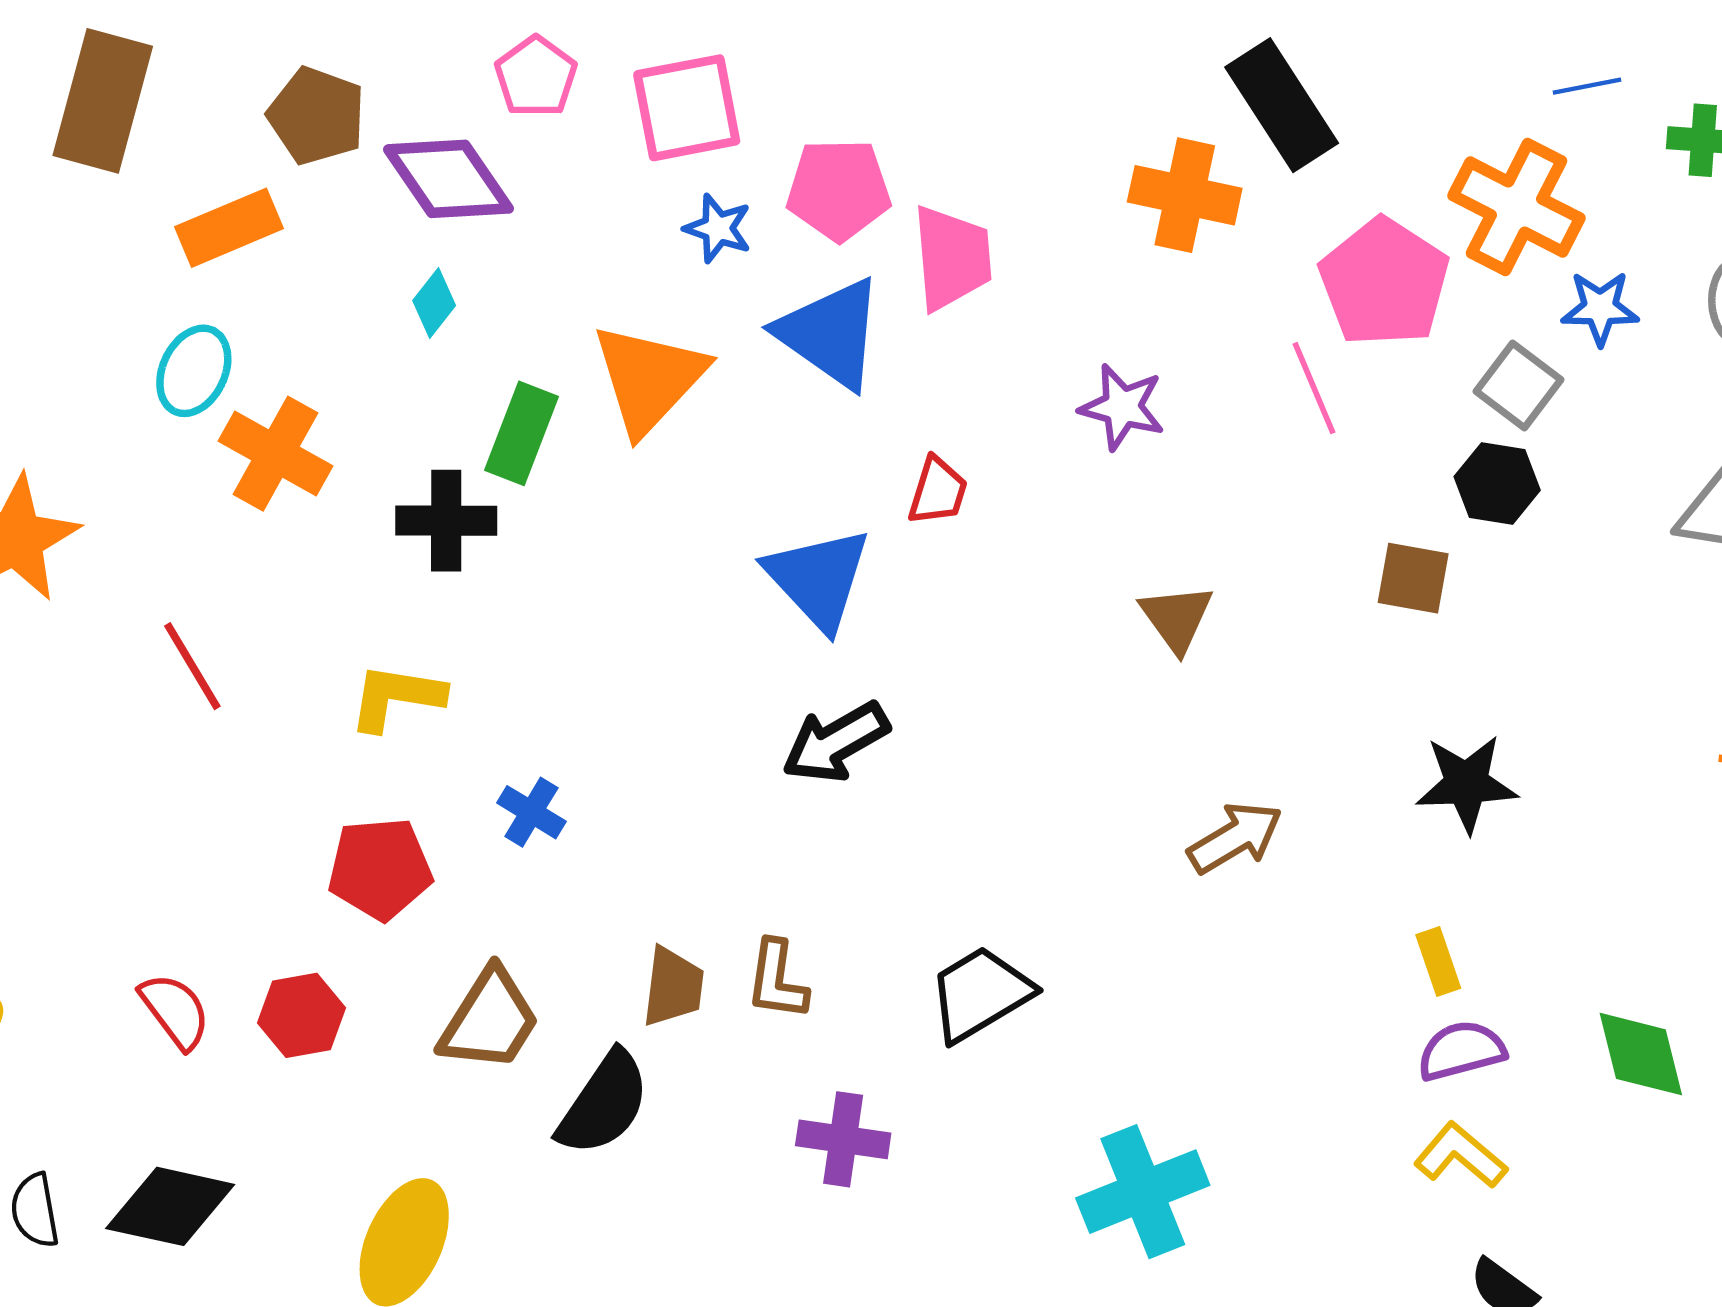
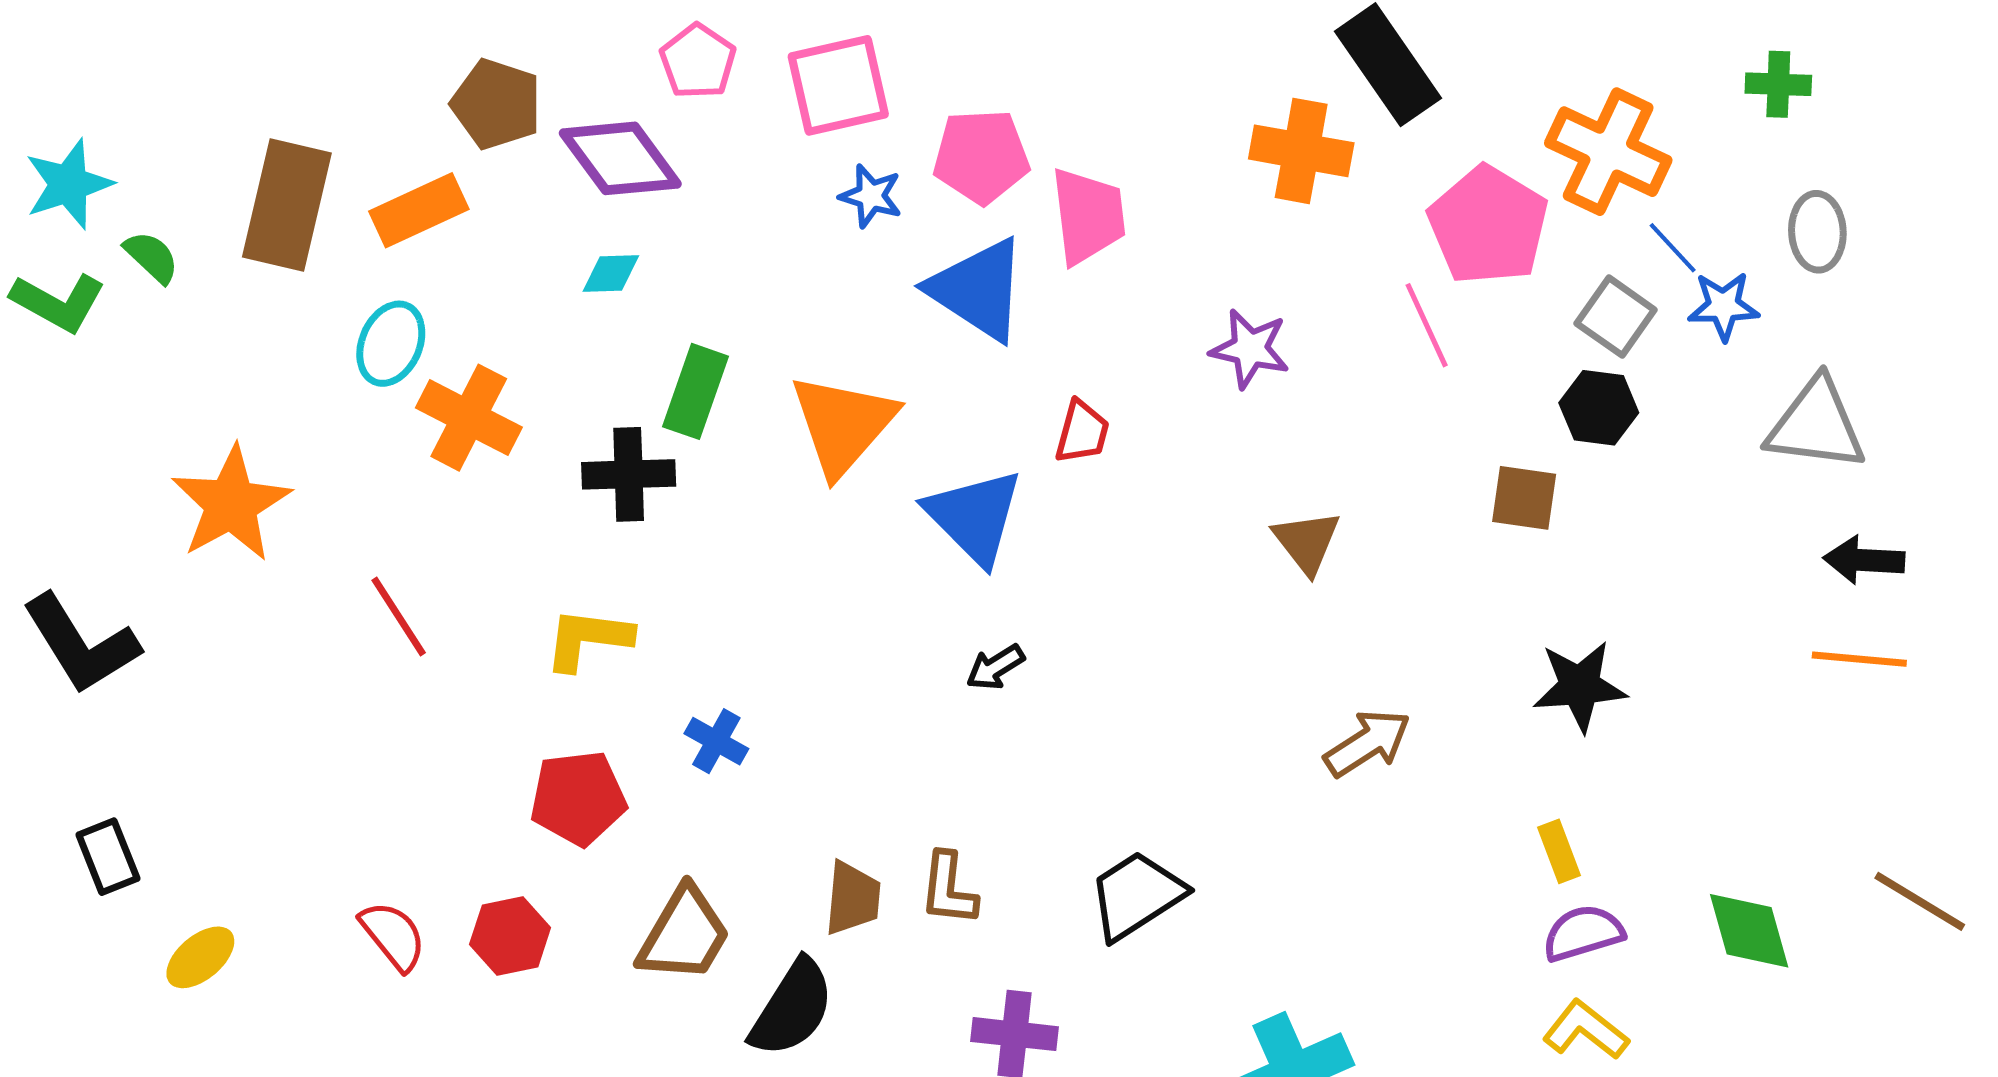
blue line: (1587, 86) -> (1673, 248), moved, turned 60
brown rectangle: (103, 101) -> (287, 205), moved
cyan diamond: (434, 303) -> (611, 274), turned 52
blue star: (1600, 308) -> (1723, 306), moved
orange triangle: (649, 379) -> (843, 424), moved
black arrow: (836, 742) -> (995, 667), size x0.6

